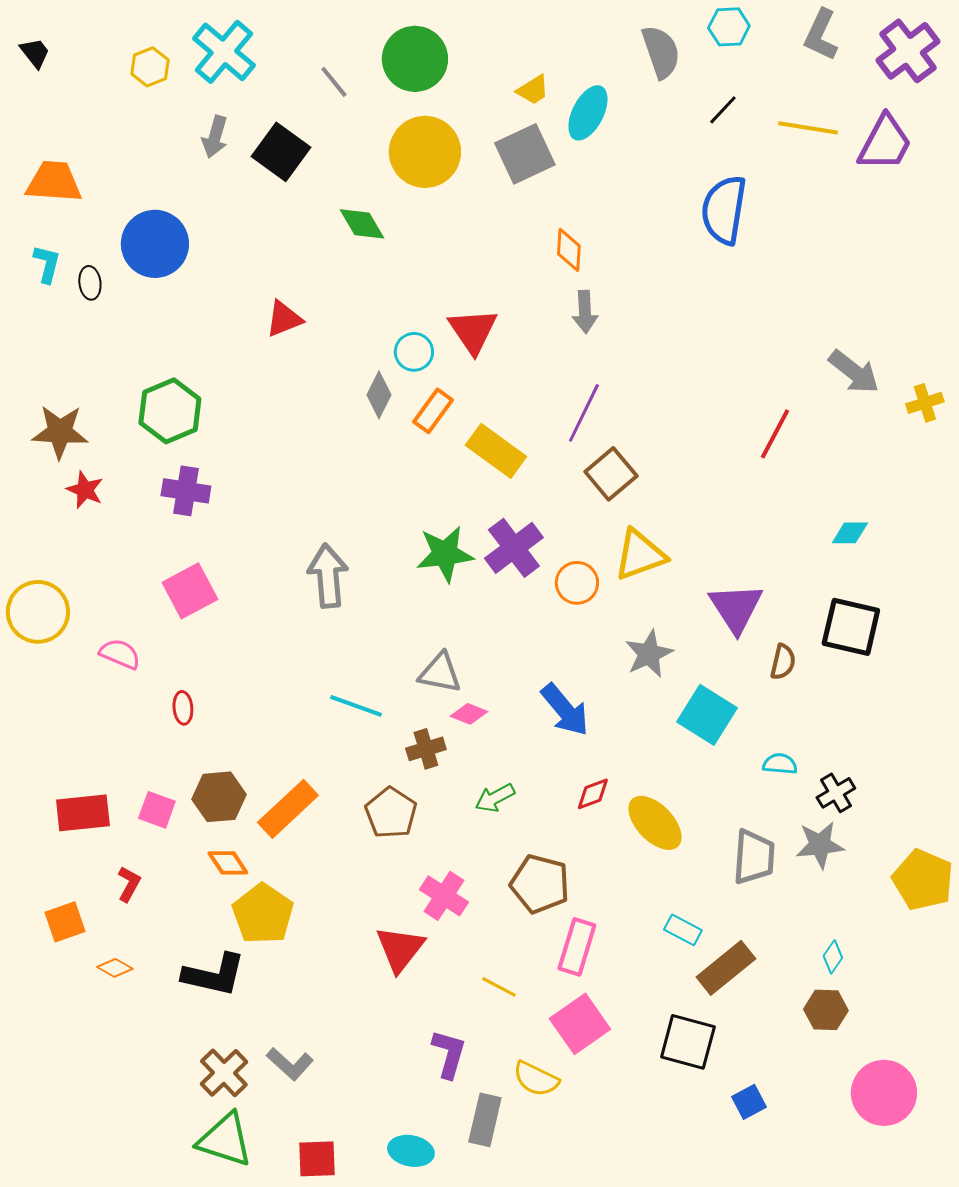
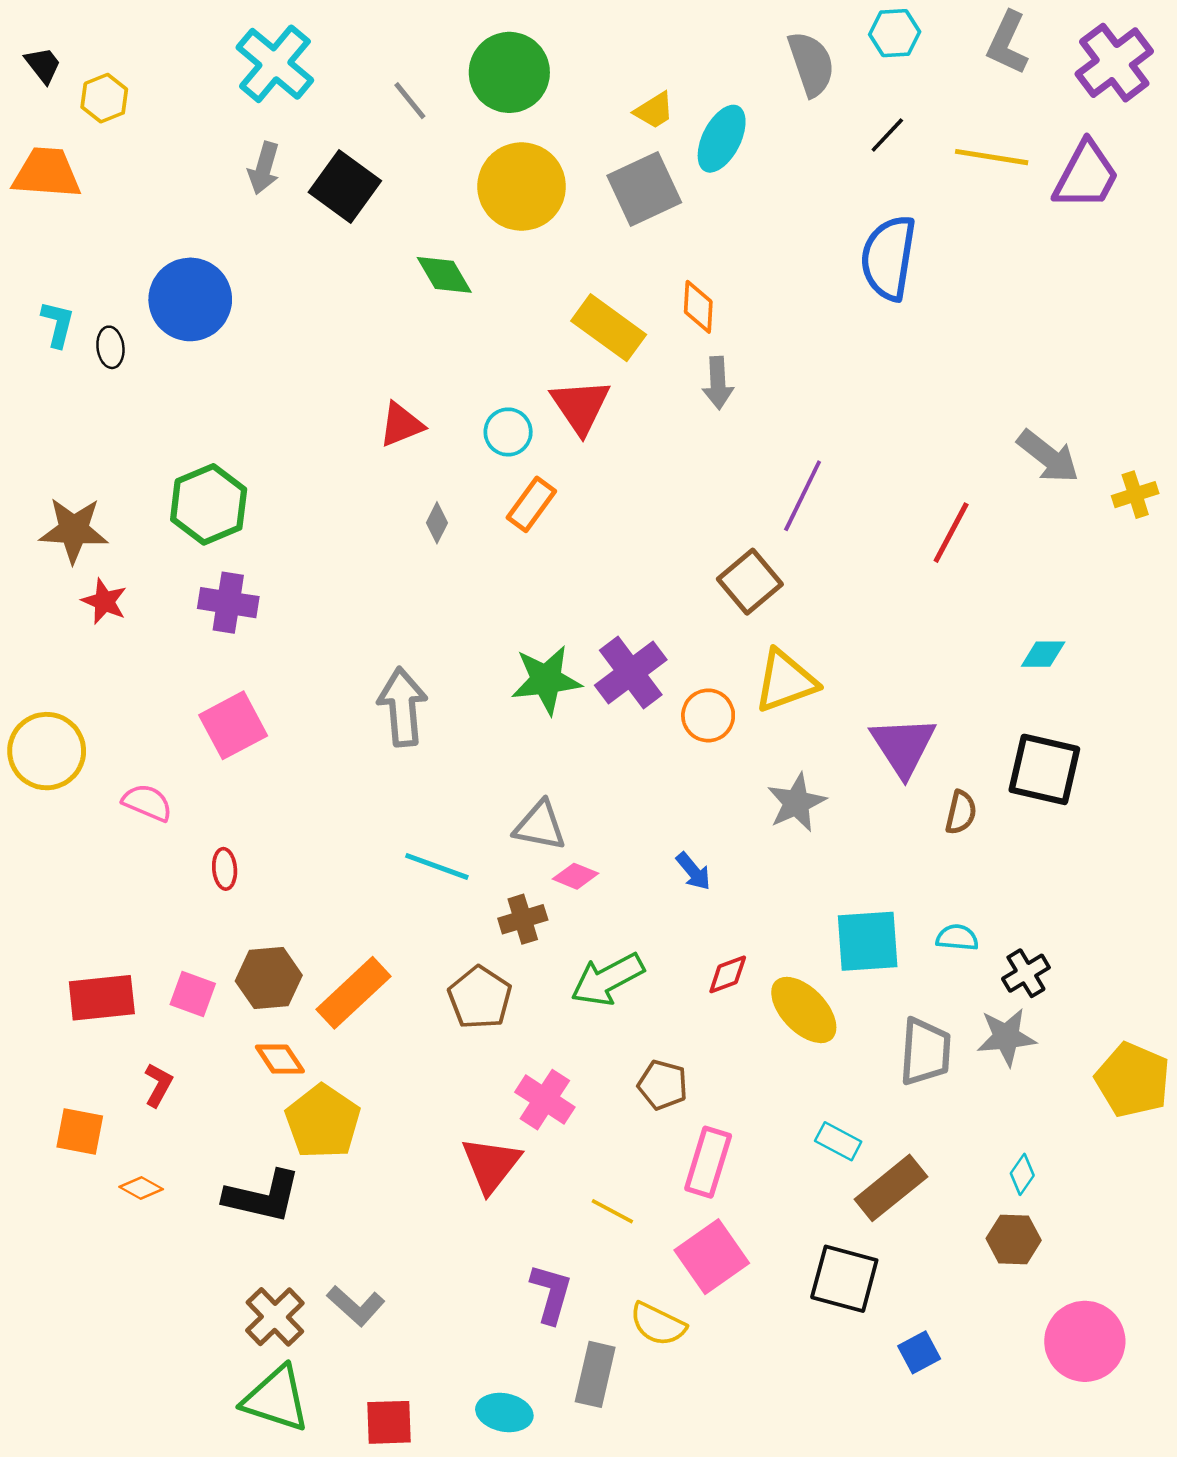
yellow hexagon: (150, 67) -> (104, 98), moved
orange trapezoid: (54, 182) -> (47, 173), moved
red triangle: (284, 319) -> (401, 425), moved
gray diamond: (379, 395) -> (437, 523), moved, size x0.7
purple line: (584, 413) -> (803, 496), moved
yellow rectangle: (496, 451) -> (609, 328), moved
blue arrow: (565, 710) -> (693, 871), size x0.6
cyan square: (707, 715) -> (868, 941), moved, turned -36
green arrow: (495, 798) -> (607, 979), size x1.5
brown pentagon: (540, 884) -> (663, 1085), size x0.7
orange square: (65, 922) -> (80, 1131), turned 30

